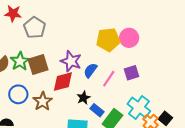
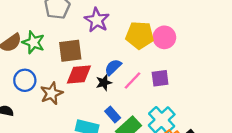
green star: (20, 61) -> (33, 42), turned -30
purple star: (71, 61) -> (97, 20), moved
brown square: (38, 65) -> (70, 51), moved
black star: (83, 98) -> (104, 83), moved

